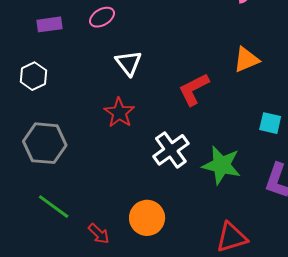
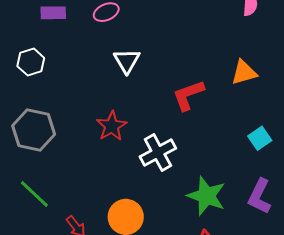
red star: (119, 113) -> (112, 126), moved
cyan square: (270, 123) -> (260, 138), turned 35
green star: (221, 165) -> (206, 196), moved

